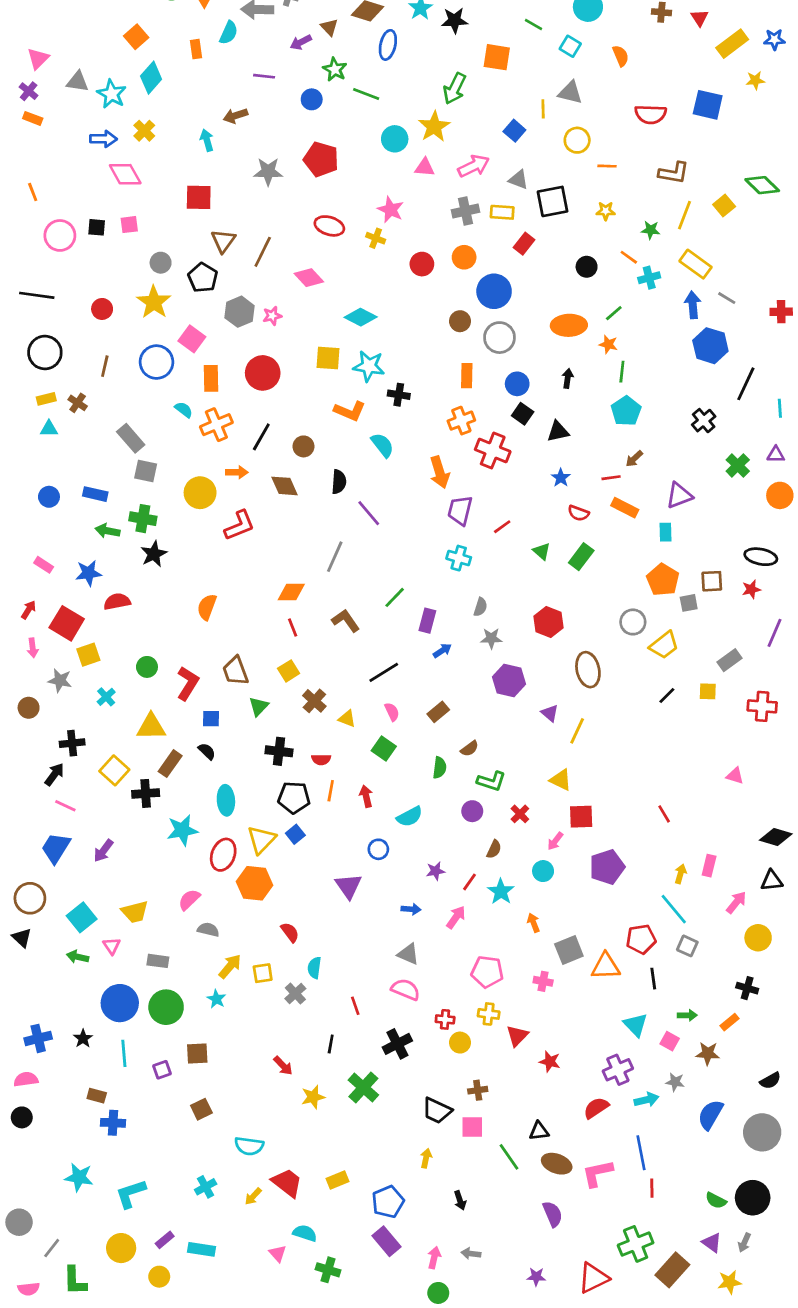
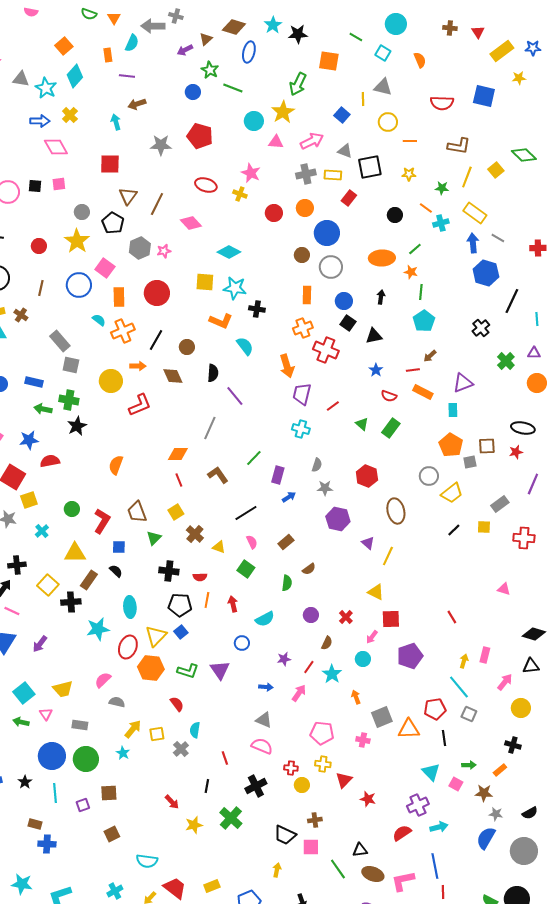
brown triangle: (329, 27) -> (206, 39), turned 32
purple line: (264, 76) -> (127, 76), moved
green L-shape: (491, 781) -> (188, 671), moved
gray star: (675, 1082) -> (496, 814), moved

